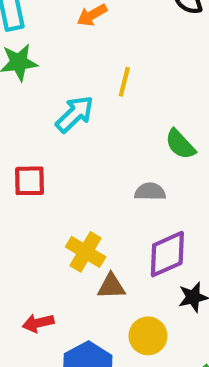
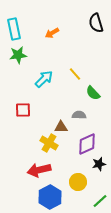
yellow line: (124, 82) -> (75, 74), moved, turned -56
brown triangle: (111, 286) -> (61, 127), moved
red arrow: (38, 323) -> (39, 170), moved, size x1.6

